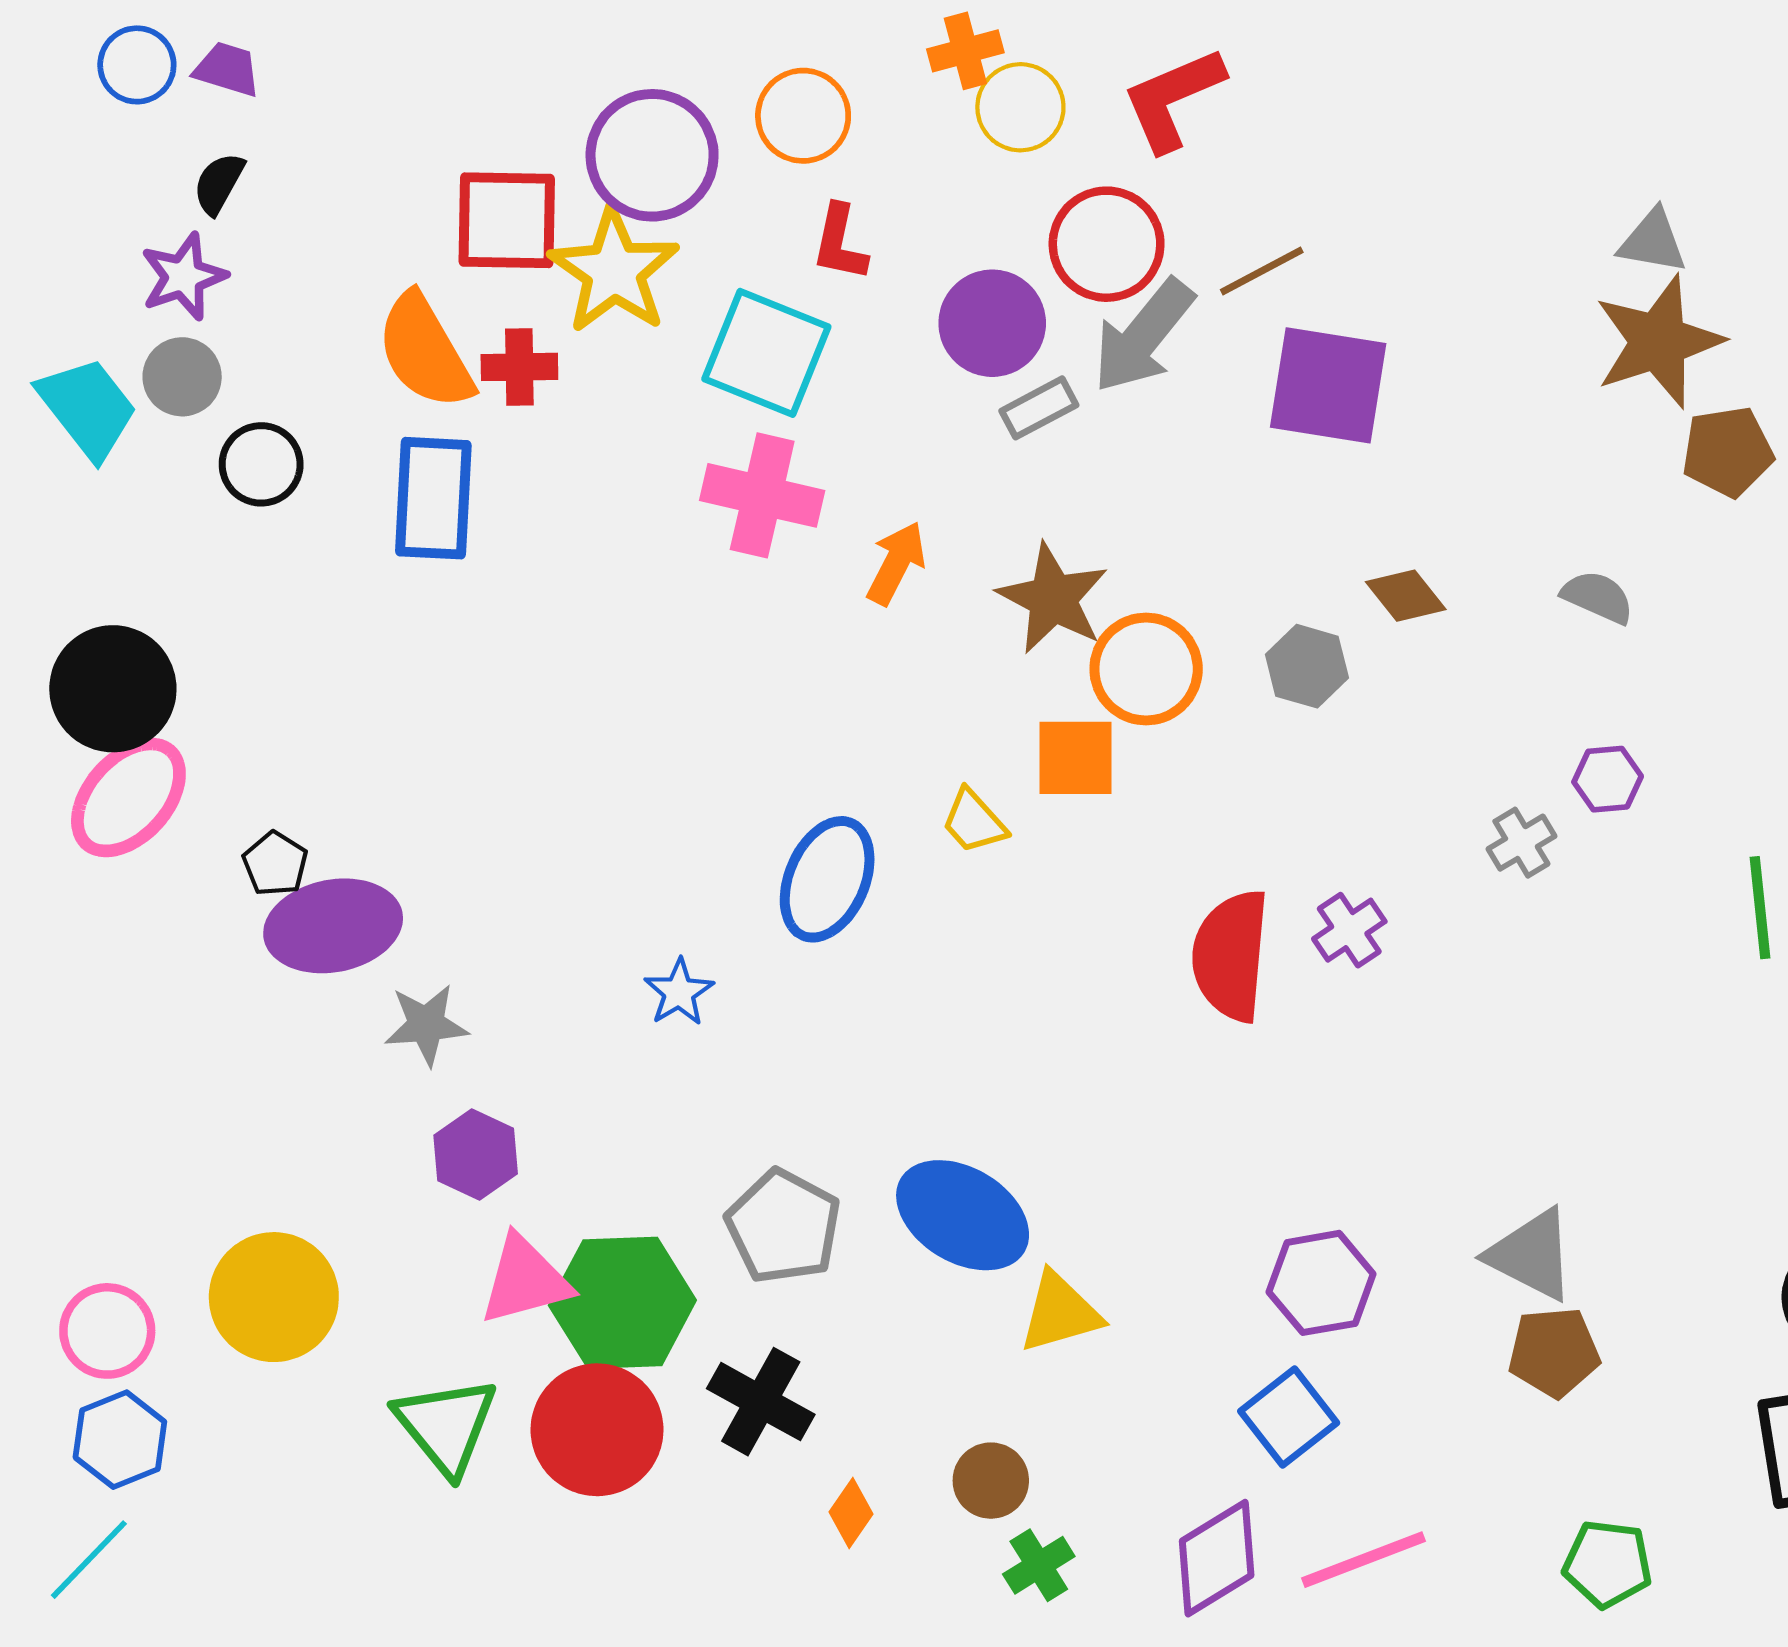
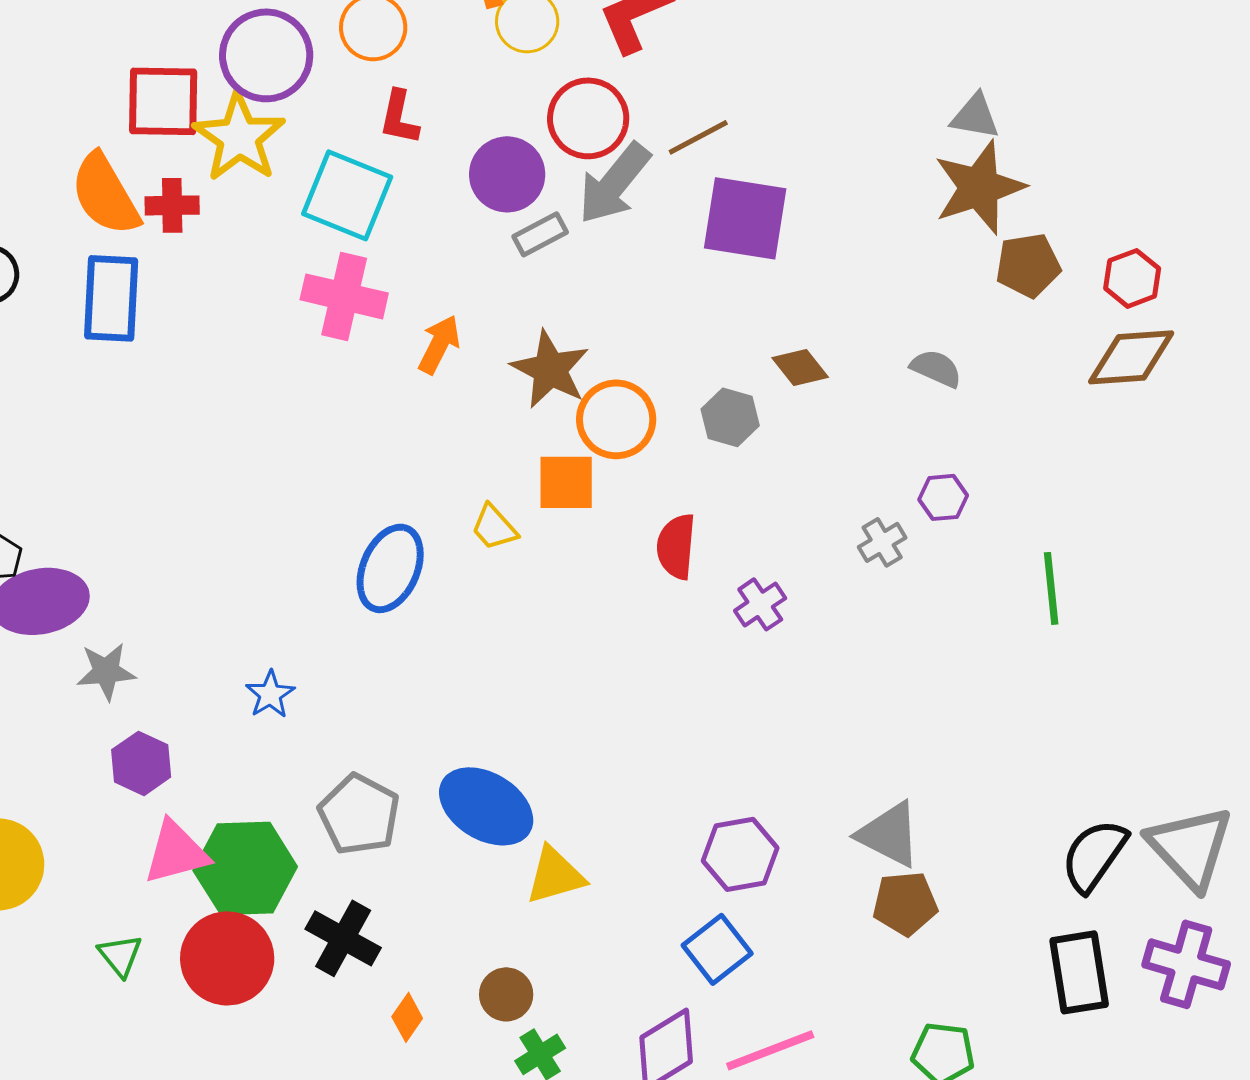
red semicircle: (1231, 956) -> (676, 546), moved, size x0.7
blue star: (679, 992) -> (270, 694), moved
green triangle: (446, 1426) -> (120, 955), size x0.6

